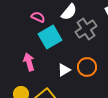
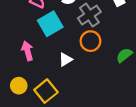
orange circle: (87, 67) -> (90, 41), moved

